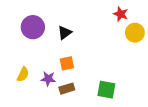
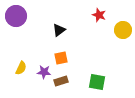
red star: (121, 14) -> (99, 15), moved
purple circle: (33, 27) -> (16, 16), moved

